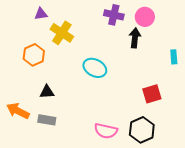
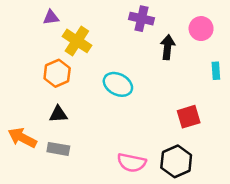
pink circle: (145, 17) -> (201, 29), moved
orange hexagon: (34, 55) -> (57, 73), moved

